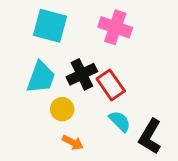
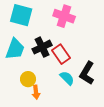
yellow circle: (62, 109) -> (28, 79), moved
black L-shape: (150, 136) -> (87, 73), moved
orange arrow: (73, 143) -> (36, 92), turned 56

